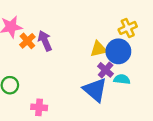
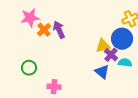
yellow triangle: (99, 49) -> (103, 46), moved
blue triangle: (95, 90) -> (102, 72), size x0.7

